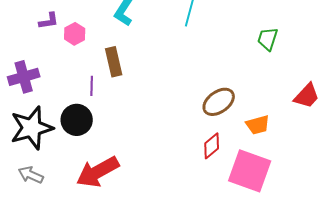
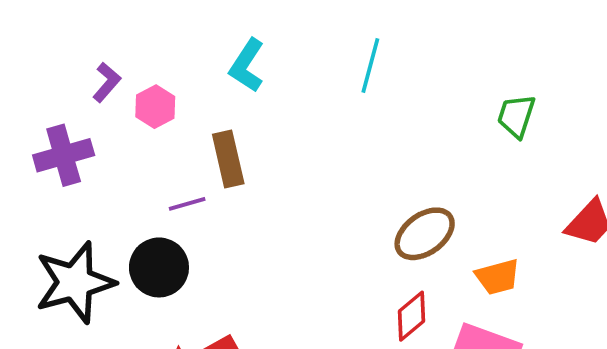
purple L-shape: (49, 21) -> (107, 82), turned -40
purple cross: (24, 77) -> (64, 155), moved
purple line: (92, 86) -> (187, 204), turned 72

